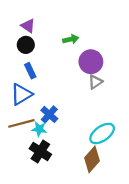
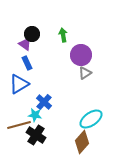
purple triangle: (28, 26) -> (25, 44), moved
green arrow: (71, 39) -> (63, 35), turned -88
black circle: (26, 45) -> (32, 34), moved
brown line: (21, 123) -> (19, 125), moved

